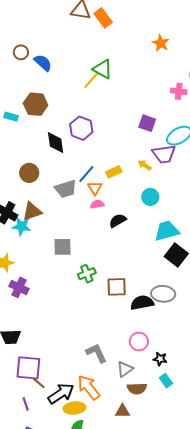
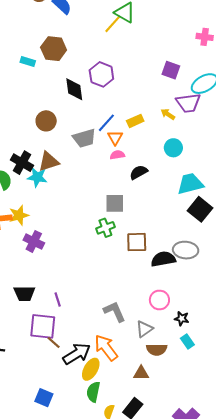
gray square: (63, 247) -> (115, 203), moved
purple line: (26, 404) -> (58, 300), moved
yellow ellipse: (74, 408) -> (91, 369), turned -55

